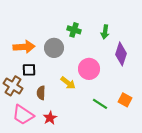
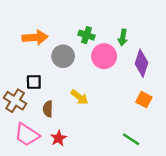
orange arrow: (24, 47) -> (35, 37), moved
pink circle: (89, 69) -> (104, 56), moved
orange square: (125, 100) -> (144, 100), moved
green line: (100, 104) -> (131, 139), moved

